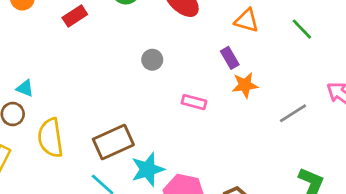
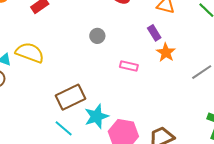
orange star: (245, 85) -> (166, 52), turned -30
yellow semicircle: (50, 138) -> (30, 53), moved, turned 120

